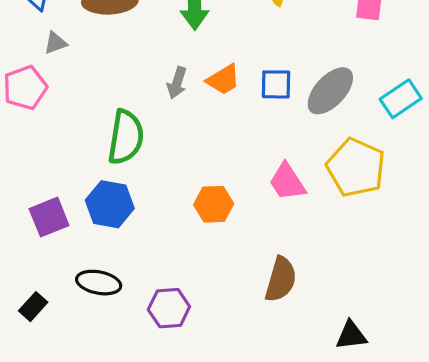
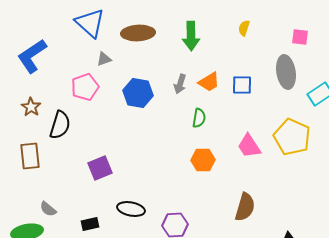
gray ellipse: (330, 91) -> (286, 72), moved, turned -52
green semicircle: (126, 137) -> (199, 118), moved, size x0.6
blue hexagon: (110, 204) -> (138, 93), moved
black rectangle: (33, 307) -> (90, 224), turned 36

